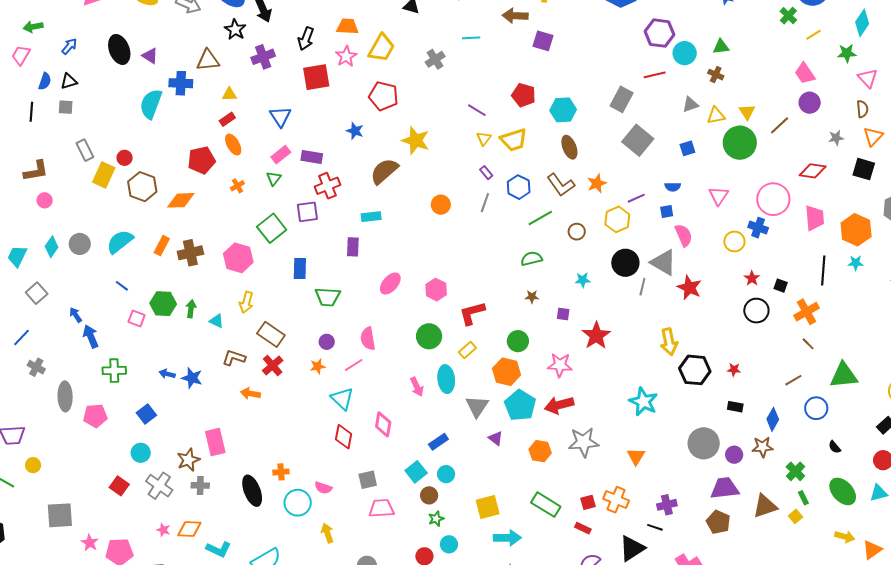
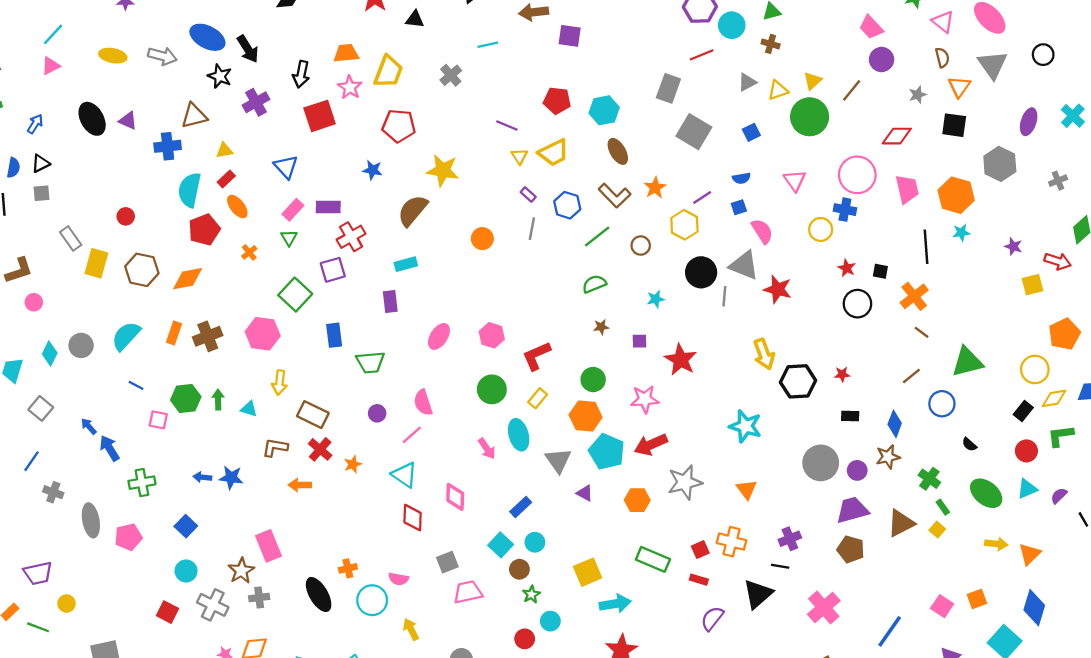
cyan semicircle: (151, 104) -> (190, 190), moved
yellow triangle: (747, 112) -> (813, 81), turned 30
red circle: (125, 158) -> (126, 216), moved
orange star: (318, 366) -> (353, 464), moved

